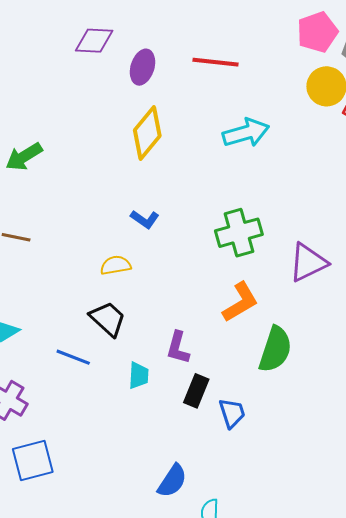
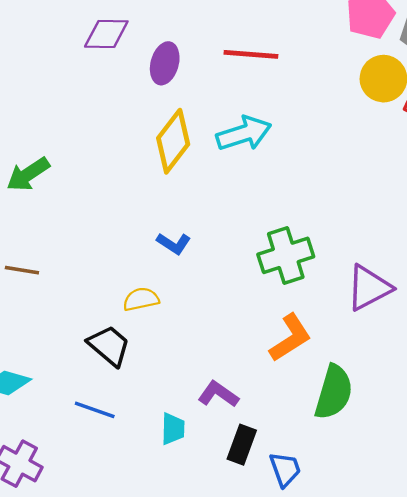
cyan arrow: (246, 133) -> (244, 133), moved
black trapezoid: (108, 319) -> (109, 346), moved
purple L-shape: (178, 348) -> (218, 394), turned 112

